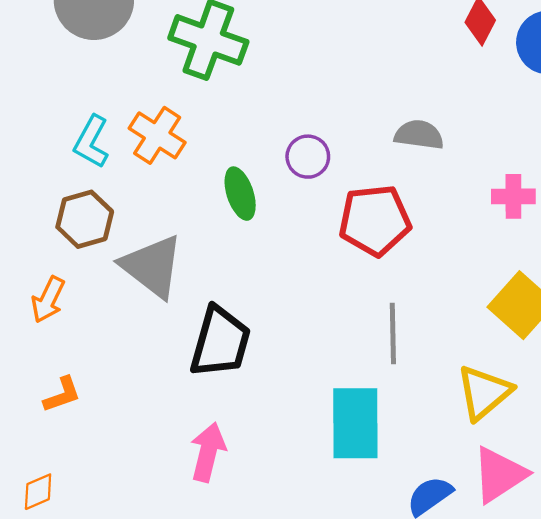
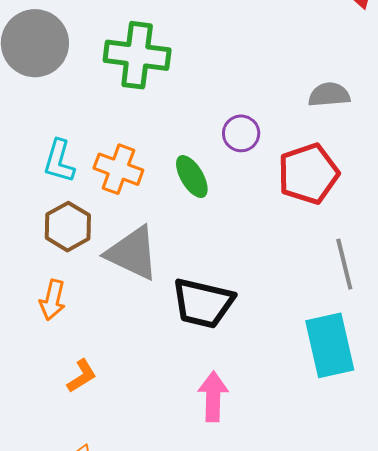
orange cross: (157, 135) -> (118, 169), moved
black trapezoid: (220, 342) -> (203, 303), turned 100

